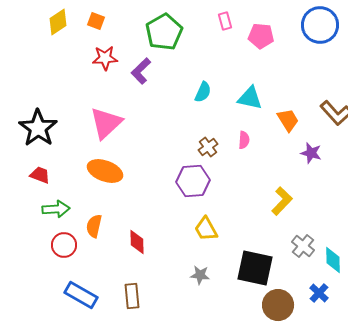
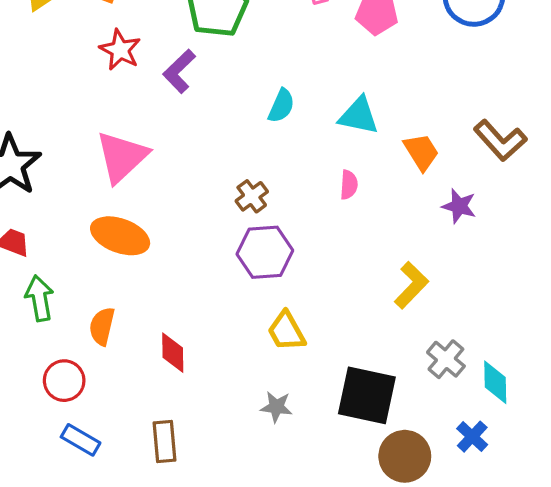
red star: (105, 58) -> (120, 50), turned 30
brown cross: (208, 147) -> (252, 196), moved
green arrow: (56, 209) -> (39, 298), turned -96
red circle: (64, 245) -> (64, 381), moved
blue rectangle: (81, 295) -> (81, 440), size x0.7

